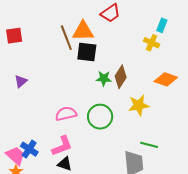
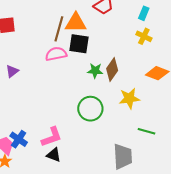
cyan rectangle: (162, 25) -> (144, 13), moved
brown line: (66, 38) -> (59, 29), turned 35
pink semicircle: (66, 114) -> (56, 54), moved
green line: (149, 145) -> (147, 131), moved

